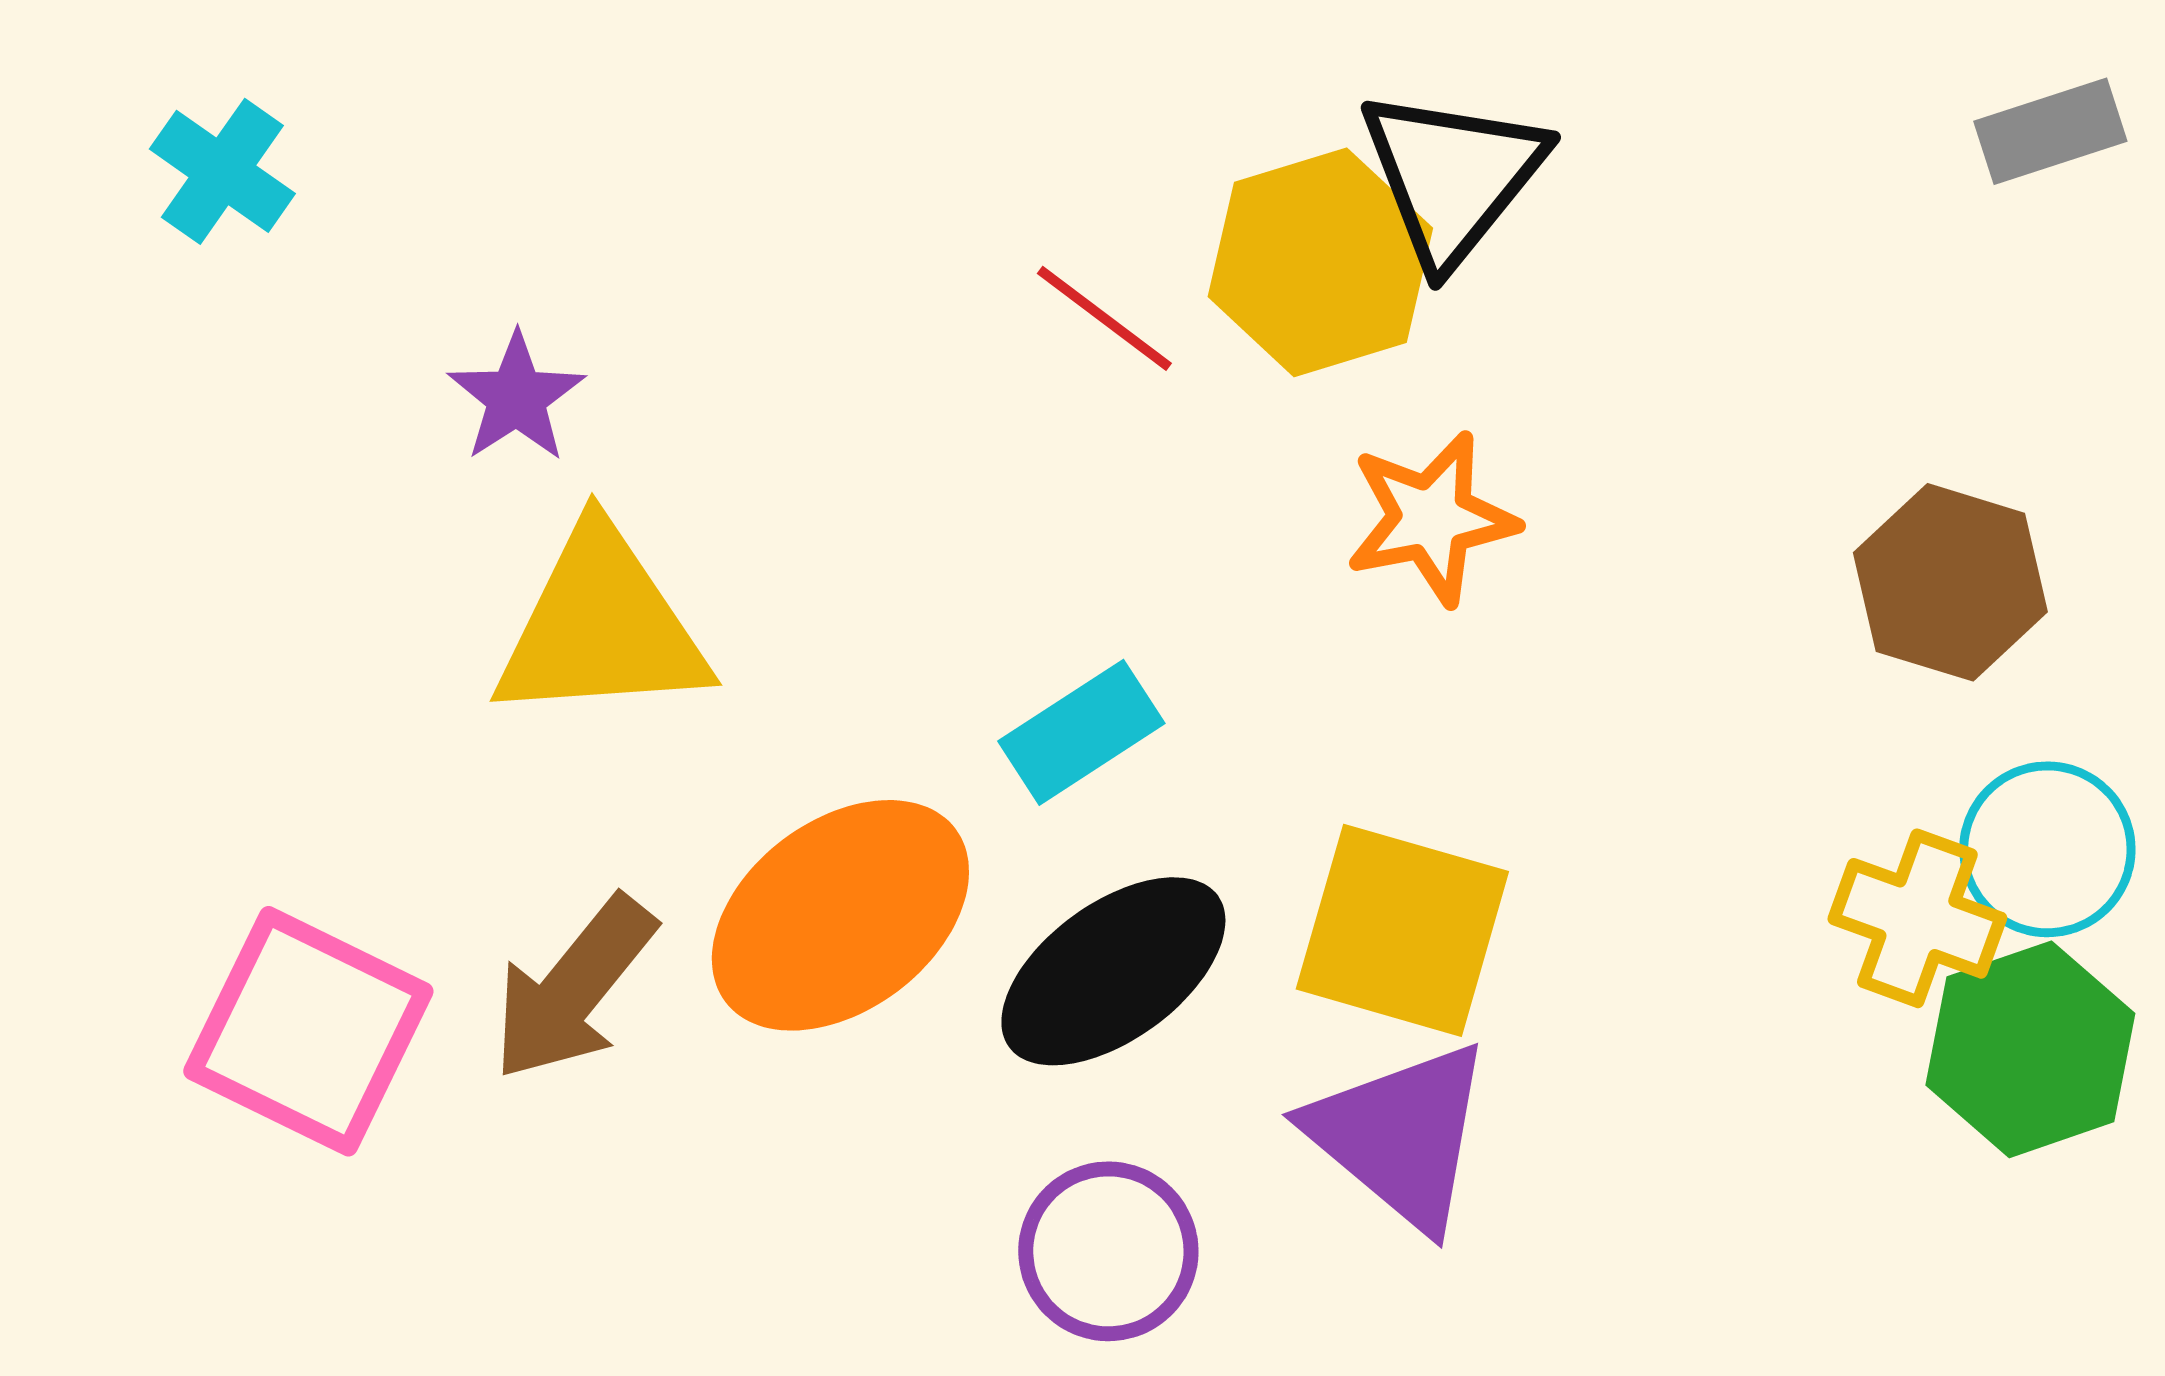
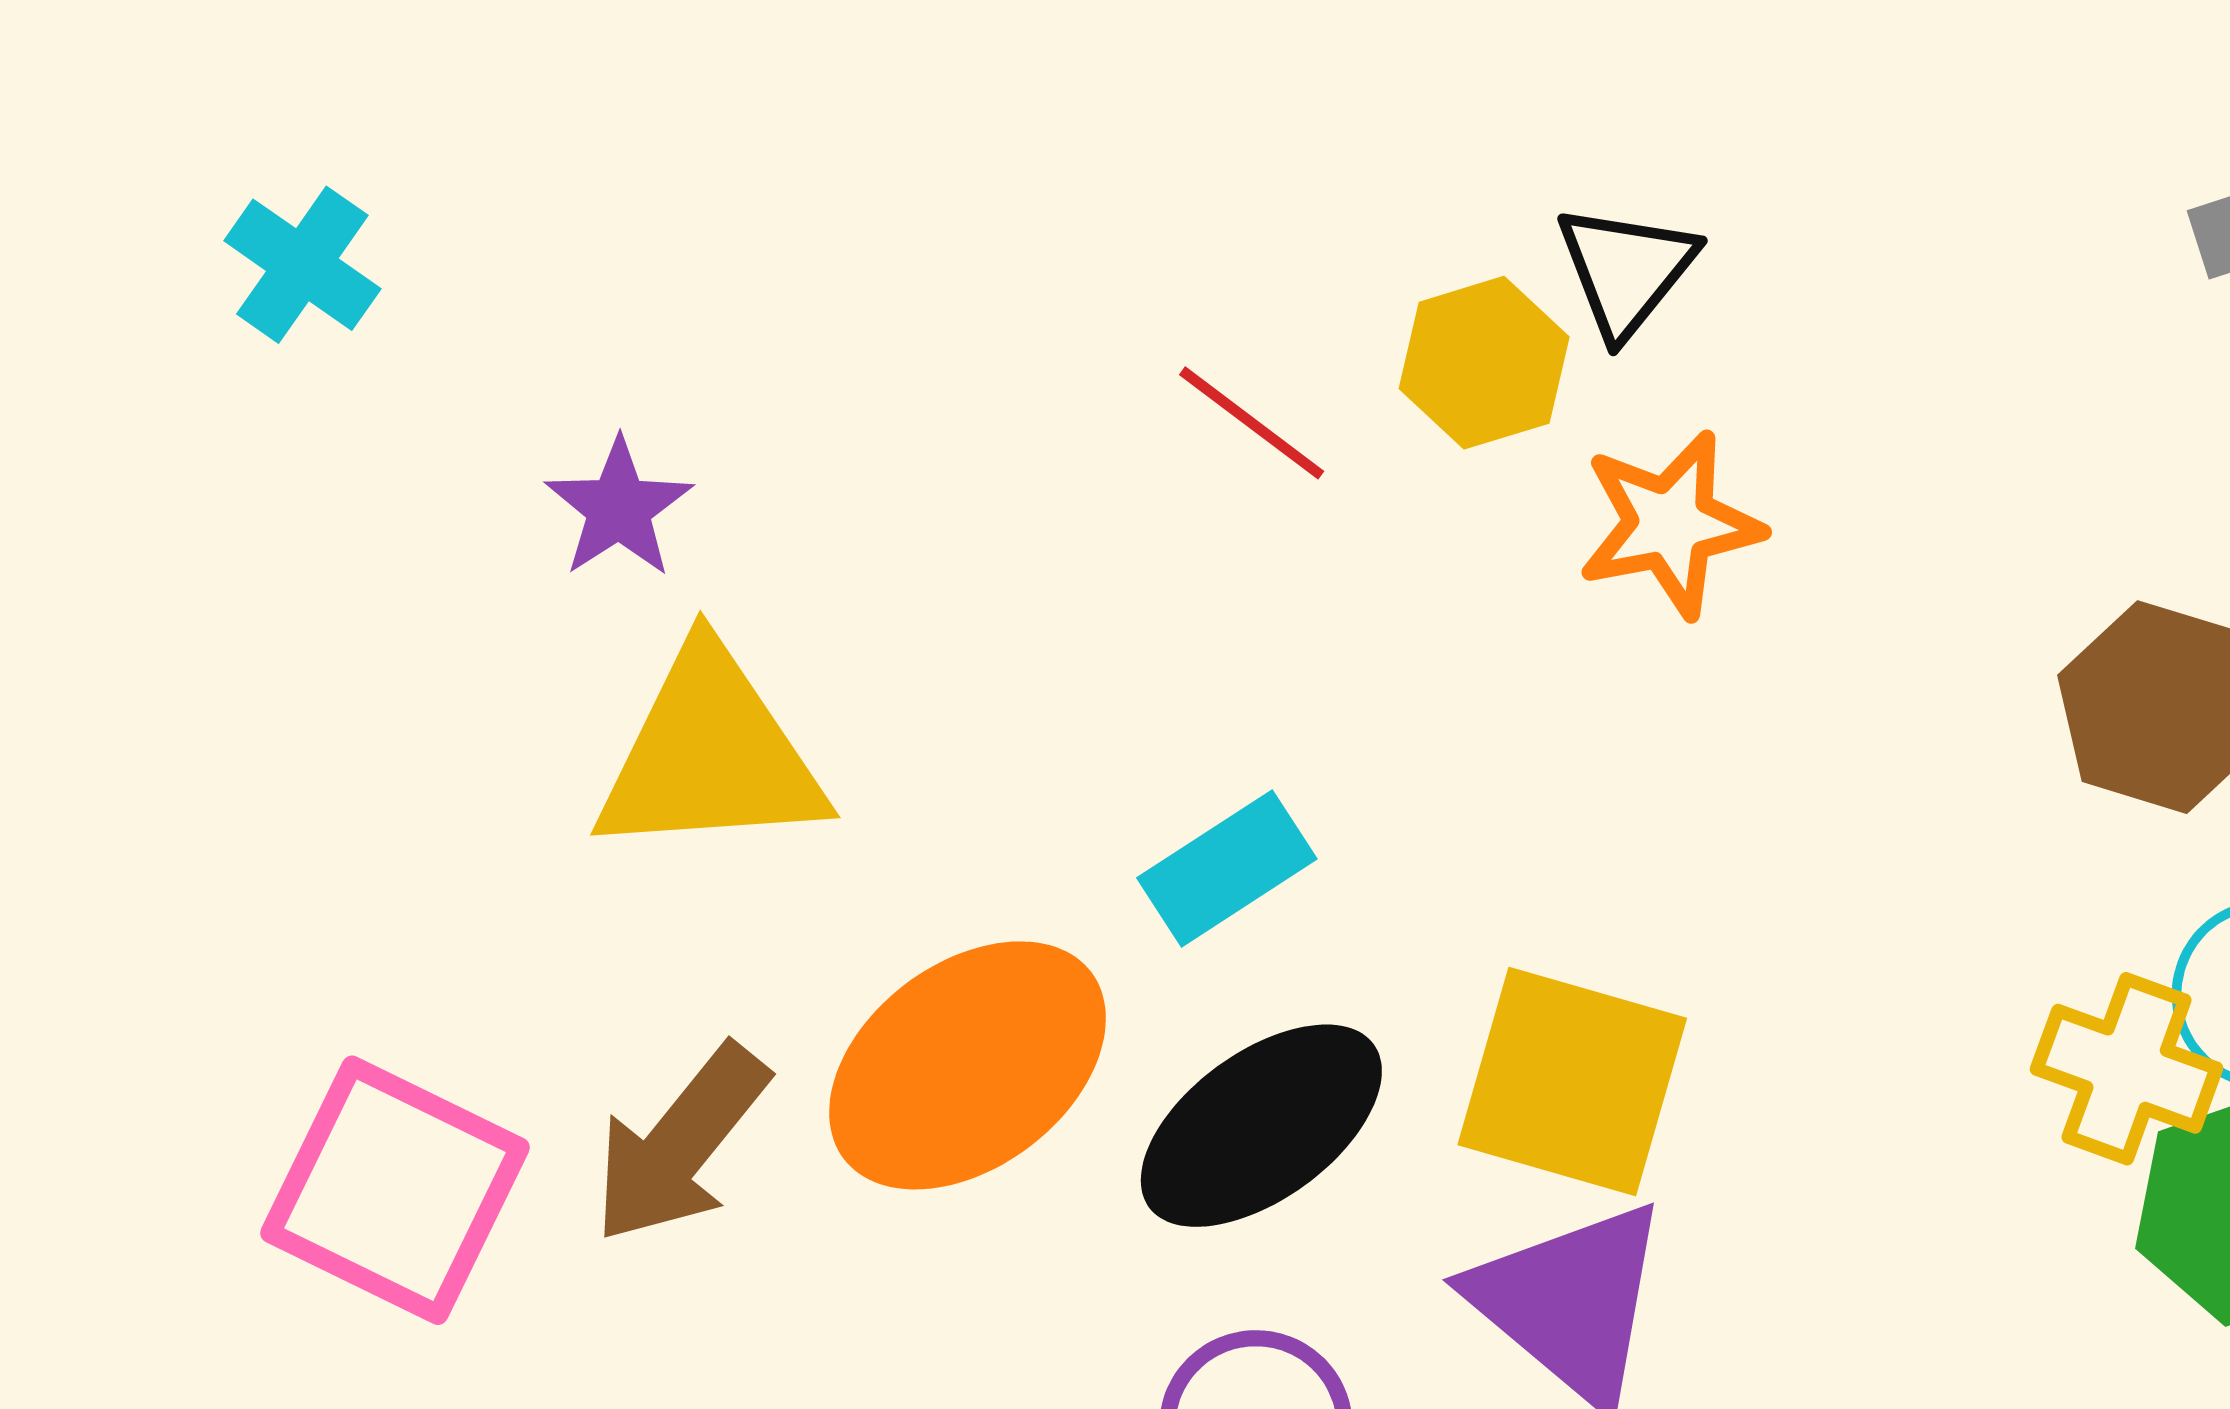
black triangle: (1452, 176) -> (1626, 270), size x0.7
yellow hexagon: (1320, 262) -> (1484, 363), size x0.7
orange star: (1431, 518) -> (1670, 524), moved

